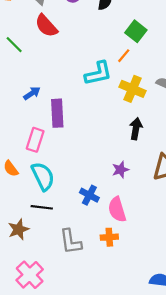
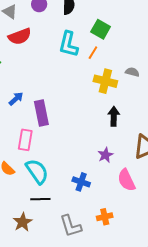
red semicircle: (46, 26) -> (20, 36), turned -60
cyan L-shape: (98, 73) -> (68, 44), moved, turned 124
pink semicircle: (117, 209) -> (126, 180), moved

